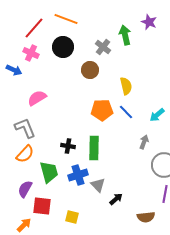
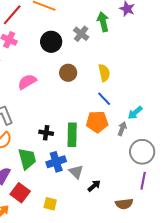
black circle: (63, 47) -> (51, 42), moved
brown circle: (90, 70) -> (68, 73), moved
pink semicircle: (37, 98) -> (27, 82), moved
orange pentagon: (102, 110) -> (97, 122), moved
cyan arrow: (157, 115) -> (135, 113), moved
red square: (42, 206) -> (20, 193), turned 30

